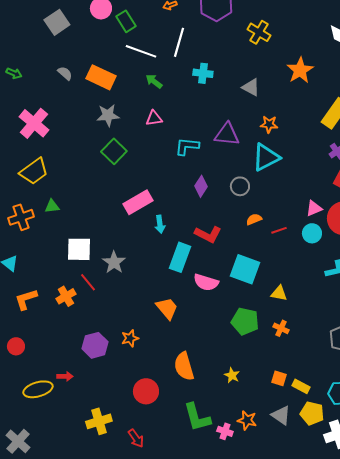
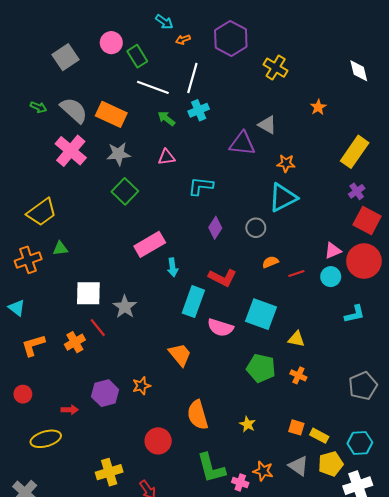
orange star: (300, 70) -> (318, 107), size x0.6
green arrow: (14, 73) -> (38, 107), moved
gray semicircle: (65, 73) -> (74, 110), size x1.8
cyan cross: (203, 73) -> (199, 110), moved, turned -30
pink cross: (34, 123) -> (71, 151), moved
purple triangle: (227, 134) -> (242, 144), moved
red arrow: (65, 376) -> (70, 410), moved
yellow pentagon: (312, 413) -> (331, 464), turned -30

